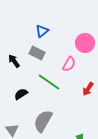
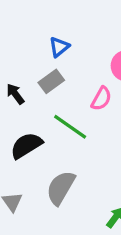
gray rectangle: (37, 53) -> (51, 81), turned -63
black semicircle: (21, 94) -> (26, 146), size x1.5

